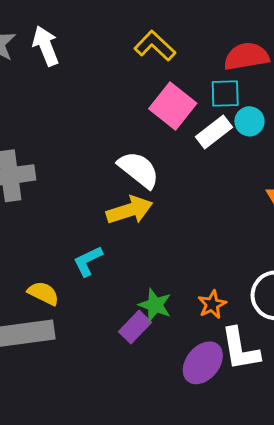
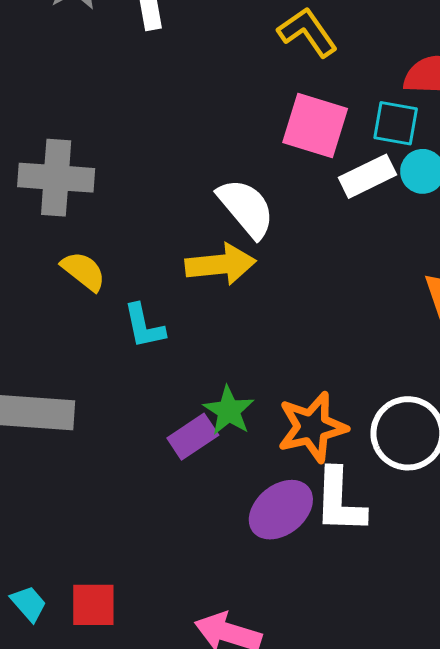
pink square: (173, 106) -> (315, 125), turned -33
cyan L-shape: (88, 261) -> (144, 326), turned -88
yellow semicircle: (43, 293) -> (83, 271), moved
orange star: (212, 304) -> (312, 427), size x1.6

